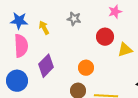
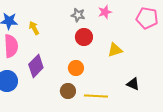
gray star: (74, 19) -> (78, 15), moved
red circle: (105, 37) -> (84, 37), moved

